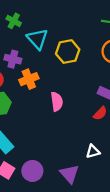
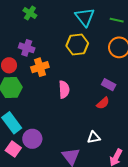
cyan triangle: (37, 39) -> (85, 17), moved
purple circle: (32, 171) -> (32, 139), moved

